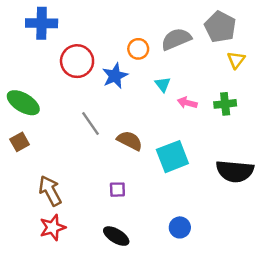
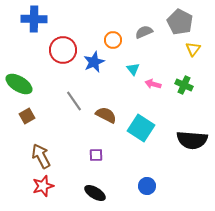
gray semicircle: (176, 39) -> (144, 32), size x0.7
green cross: (225, 104) -> (184, 85), turned 30
brown square: (20, 142) -> (27, 116), moved
cyan square: (172, 157) -> (141, 128), turned -36

